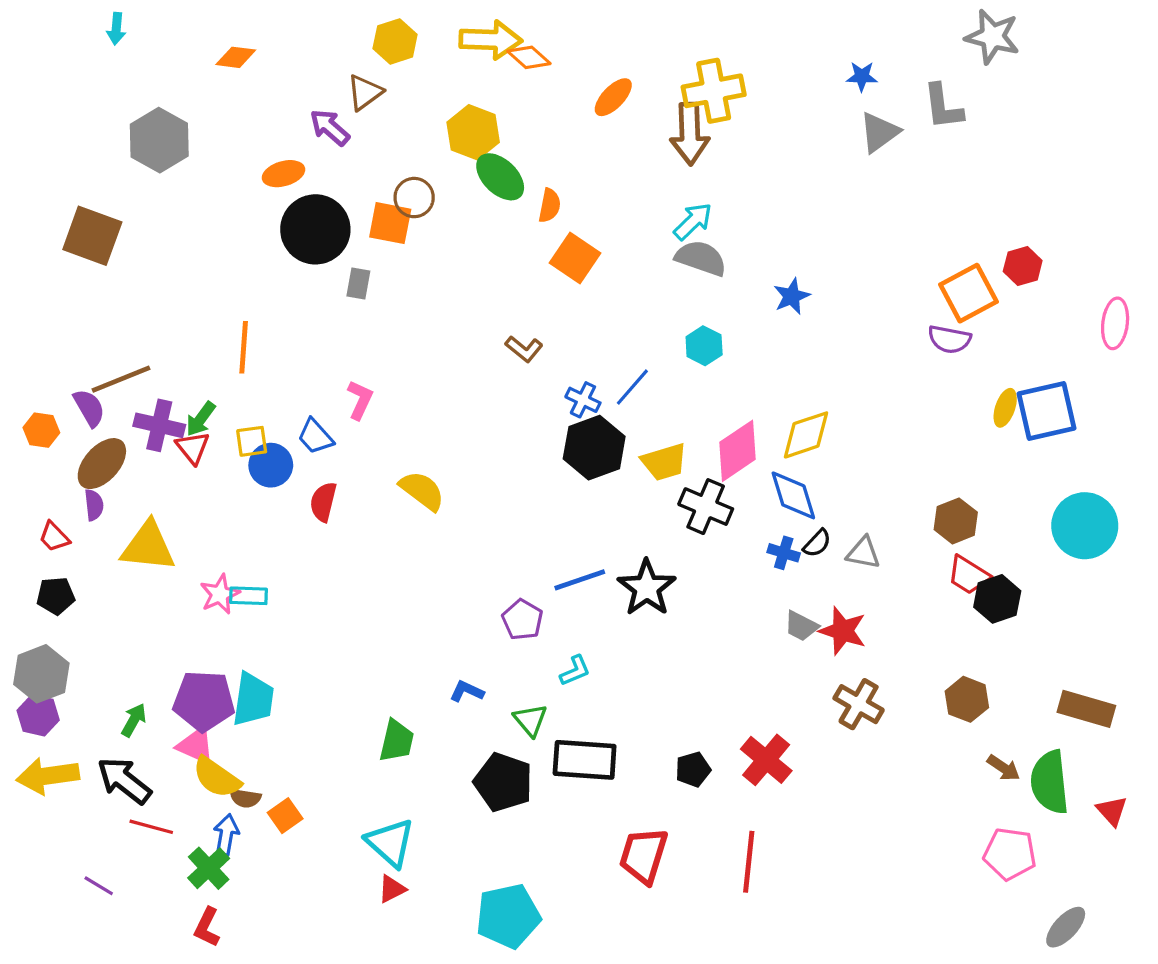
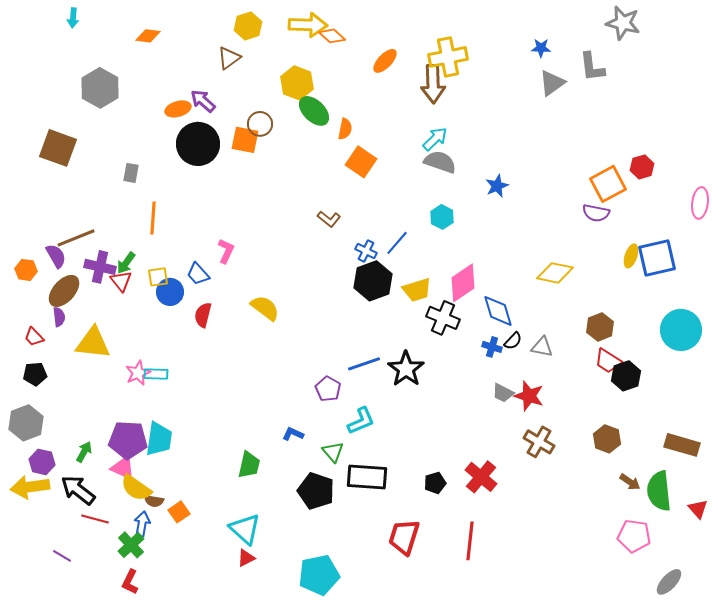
purple arrow: (330, 127) -> (203, 101), moved
gray rectangle: (358, 284) -> (131, 173), moved
yellow diamond: (806, 435) -> (555, 273), moved, turned 30
cyan L-shape: (575, 671) -> (361, 421), size x1.4
purple hexagon: (38, 715) -> (42, 462), moved

